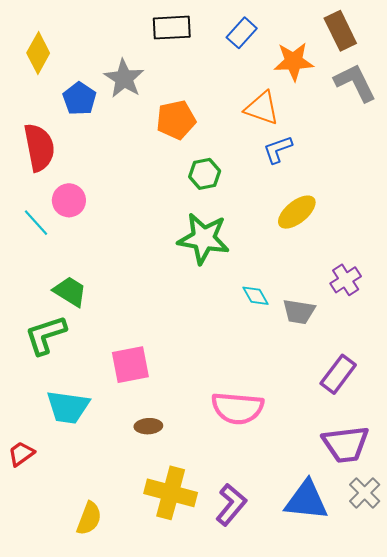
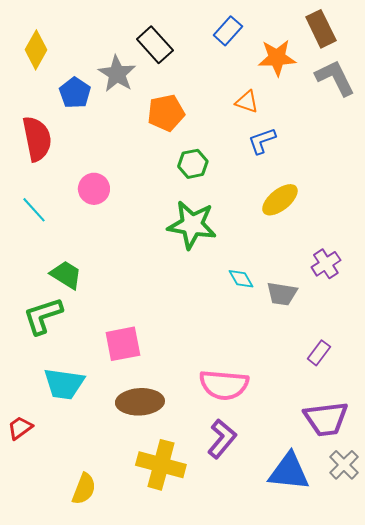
black rectangle: (172, 28) -> (155, 45), moved, turned 51
orange triangle: (262, 108) -> (247, 102), size x0.7
pink circle: (69, 200) -> (94, 189), moved
purple rectangle: (338, 374) -> (319, 353), size x0.7
brown ellipse: (148, 426) -> (140, 402), size x1.8
purple L-shape: (231, 505) -> (222, 439), moved

